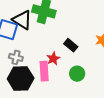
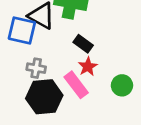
black rectangle: (71, 45) -> (83, 44), moved
pink rectangle: (44, 71) -> (76, 85), turned -30

